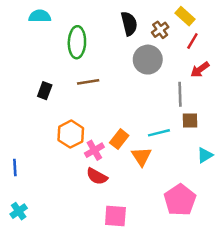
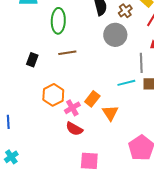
cyan line: (159, 133) -> (126, 83), moved

